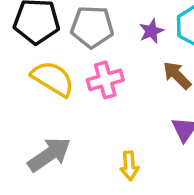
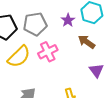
yellow semicircle: (53, 79) -> (19, 57), turned 115

